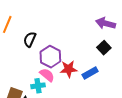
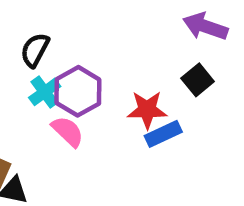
red star: (69, 69) -> (147, 110), moved
cyan cross: (38, 86) -> (45, 92), moved, turned -32

